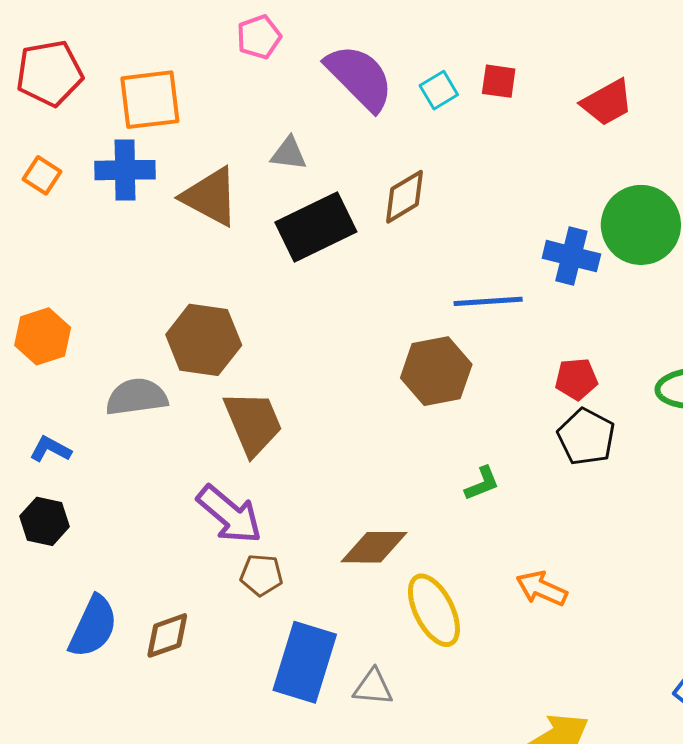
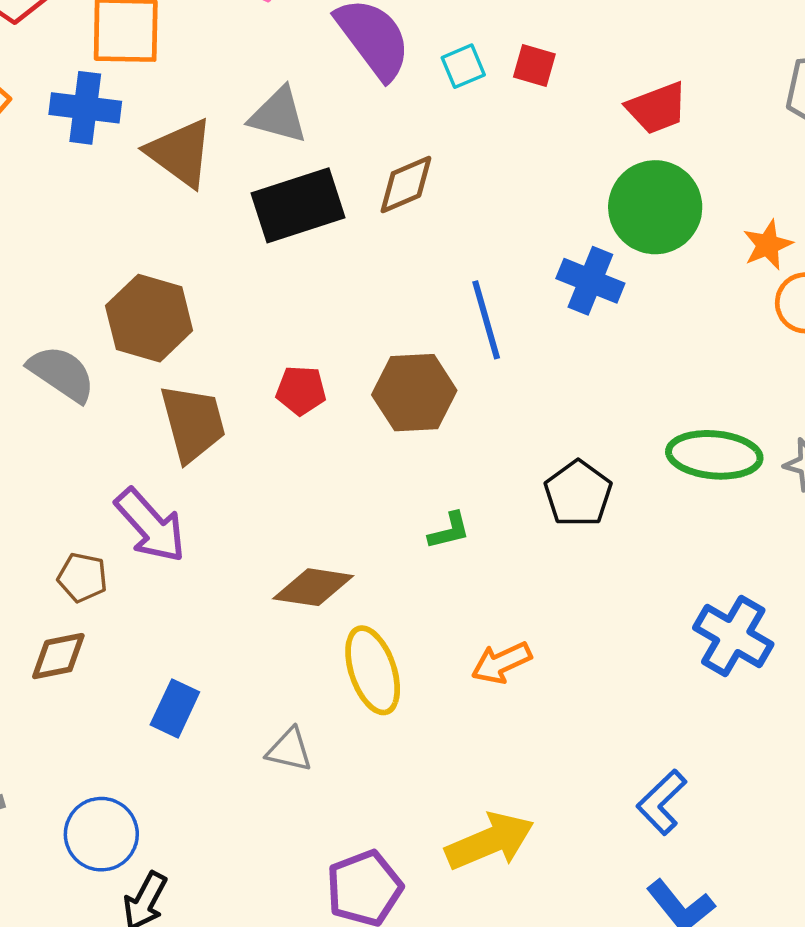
gray triangle: (289, 153) -> (278, 115), size x1.4
green circle: (641, 225) -> (655, 207), moved
blue line: (488, 301) -> (486, 320), turned 70
red pentagon: (576, 379) -> (301, 390), moved
gray semicircle: (137, 397) -> (62, 374), turned 34
brown pentagon: (261, 575) -> (82, 577), moved
orange arrow: (542, 589) -> (501, 663), turned -57
blue rectangle: (305, 662) -> (175, 708), moved, size x0.6

